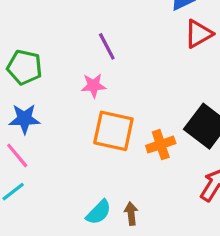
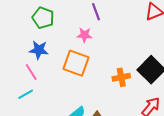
orange square: (113, 131) -> (76, 63), moved

